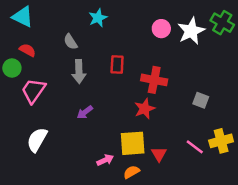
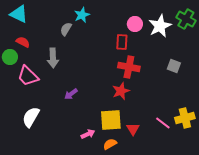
gray semicircle: (70, 42) -> (66, 29), moved, turned 64
red rectangle: (117, 64) -> (122, 42), moved
gray arrow: (79, 72) -> (53, 58), moved
pink trapezoid: (33, 91) -> (28, 76), turned -80
gray square: (201, 100) -> (174, 66), moved

